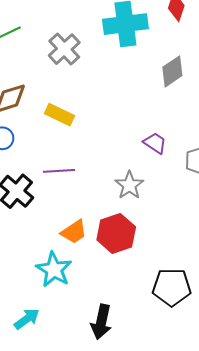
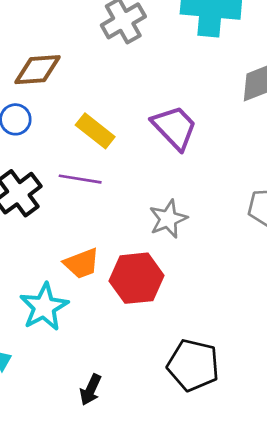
yellow rectangle: (59, 115) -> (95, 131), moved
purple trapezoid: (155, 143) -> (175, 127), moved, size x1.5
black arrow: (101, 322) -> (91, 390), size x0.7

